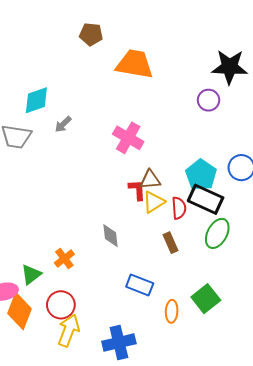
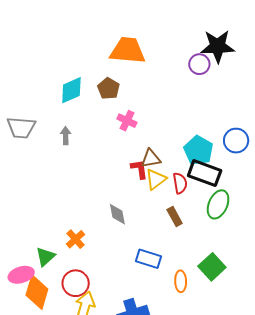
brown pentagon: (91, 34) -> (108, 88), moved, turned 30
cyan diamond: (36, 100) -> (71, 90), moved
purple circle: (209, 100) -> (199, 64), moved
gray arrow: (63, 124) -> (66, 136), moved, turned 138
pink cross: (128, 138) -> (127, 121), size x0.7

